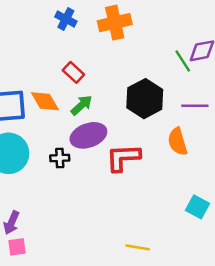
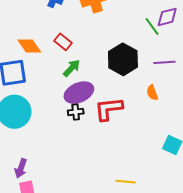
orange diamond: (45, 101) -> (29, 46), moved
orange semicircle: (178, 142) -> (152, 93), size x0.7
black cross: (60, 158) -> (76, 112), moved

